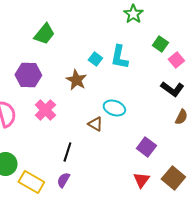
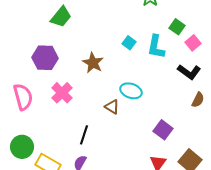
cyan L-shape: (119, 57) -> (156, 47), moved
cyan square: (95, 59) -> (129, 43), moved

